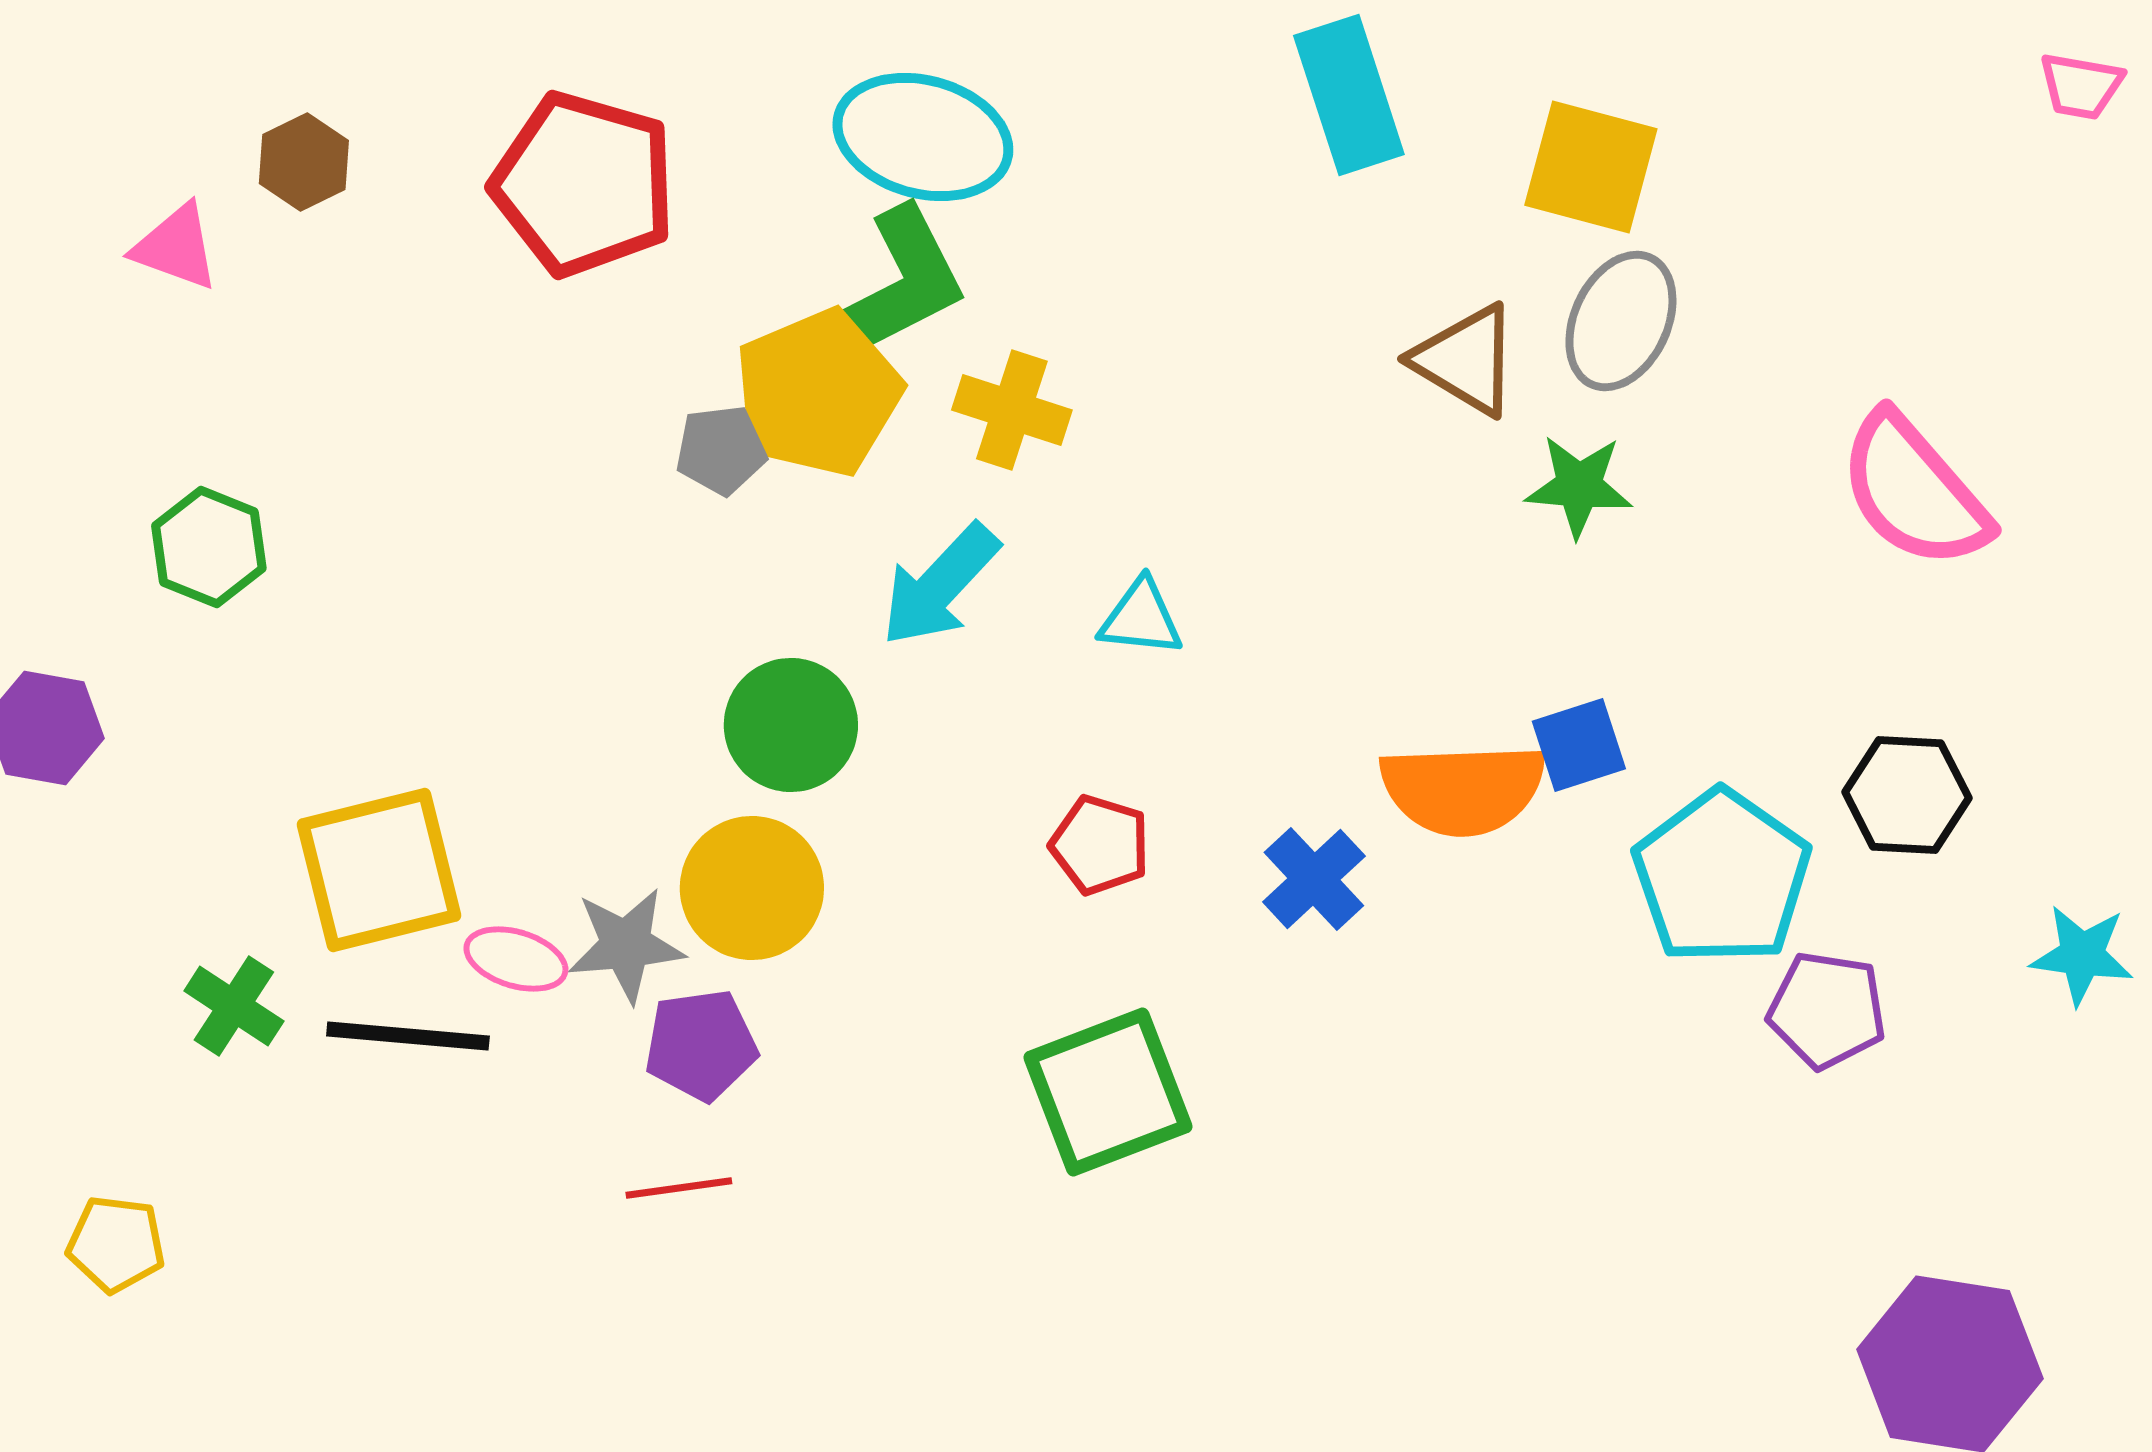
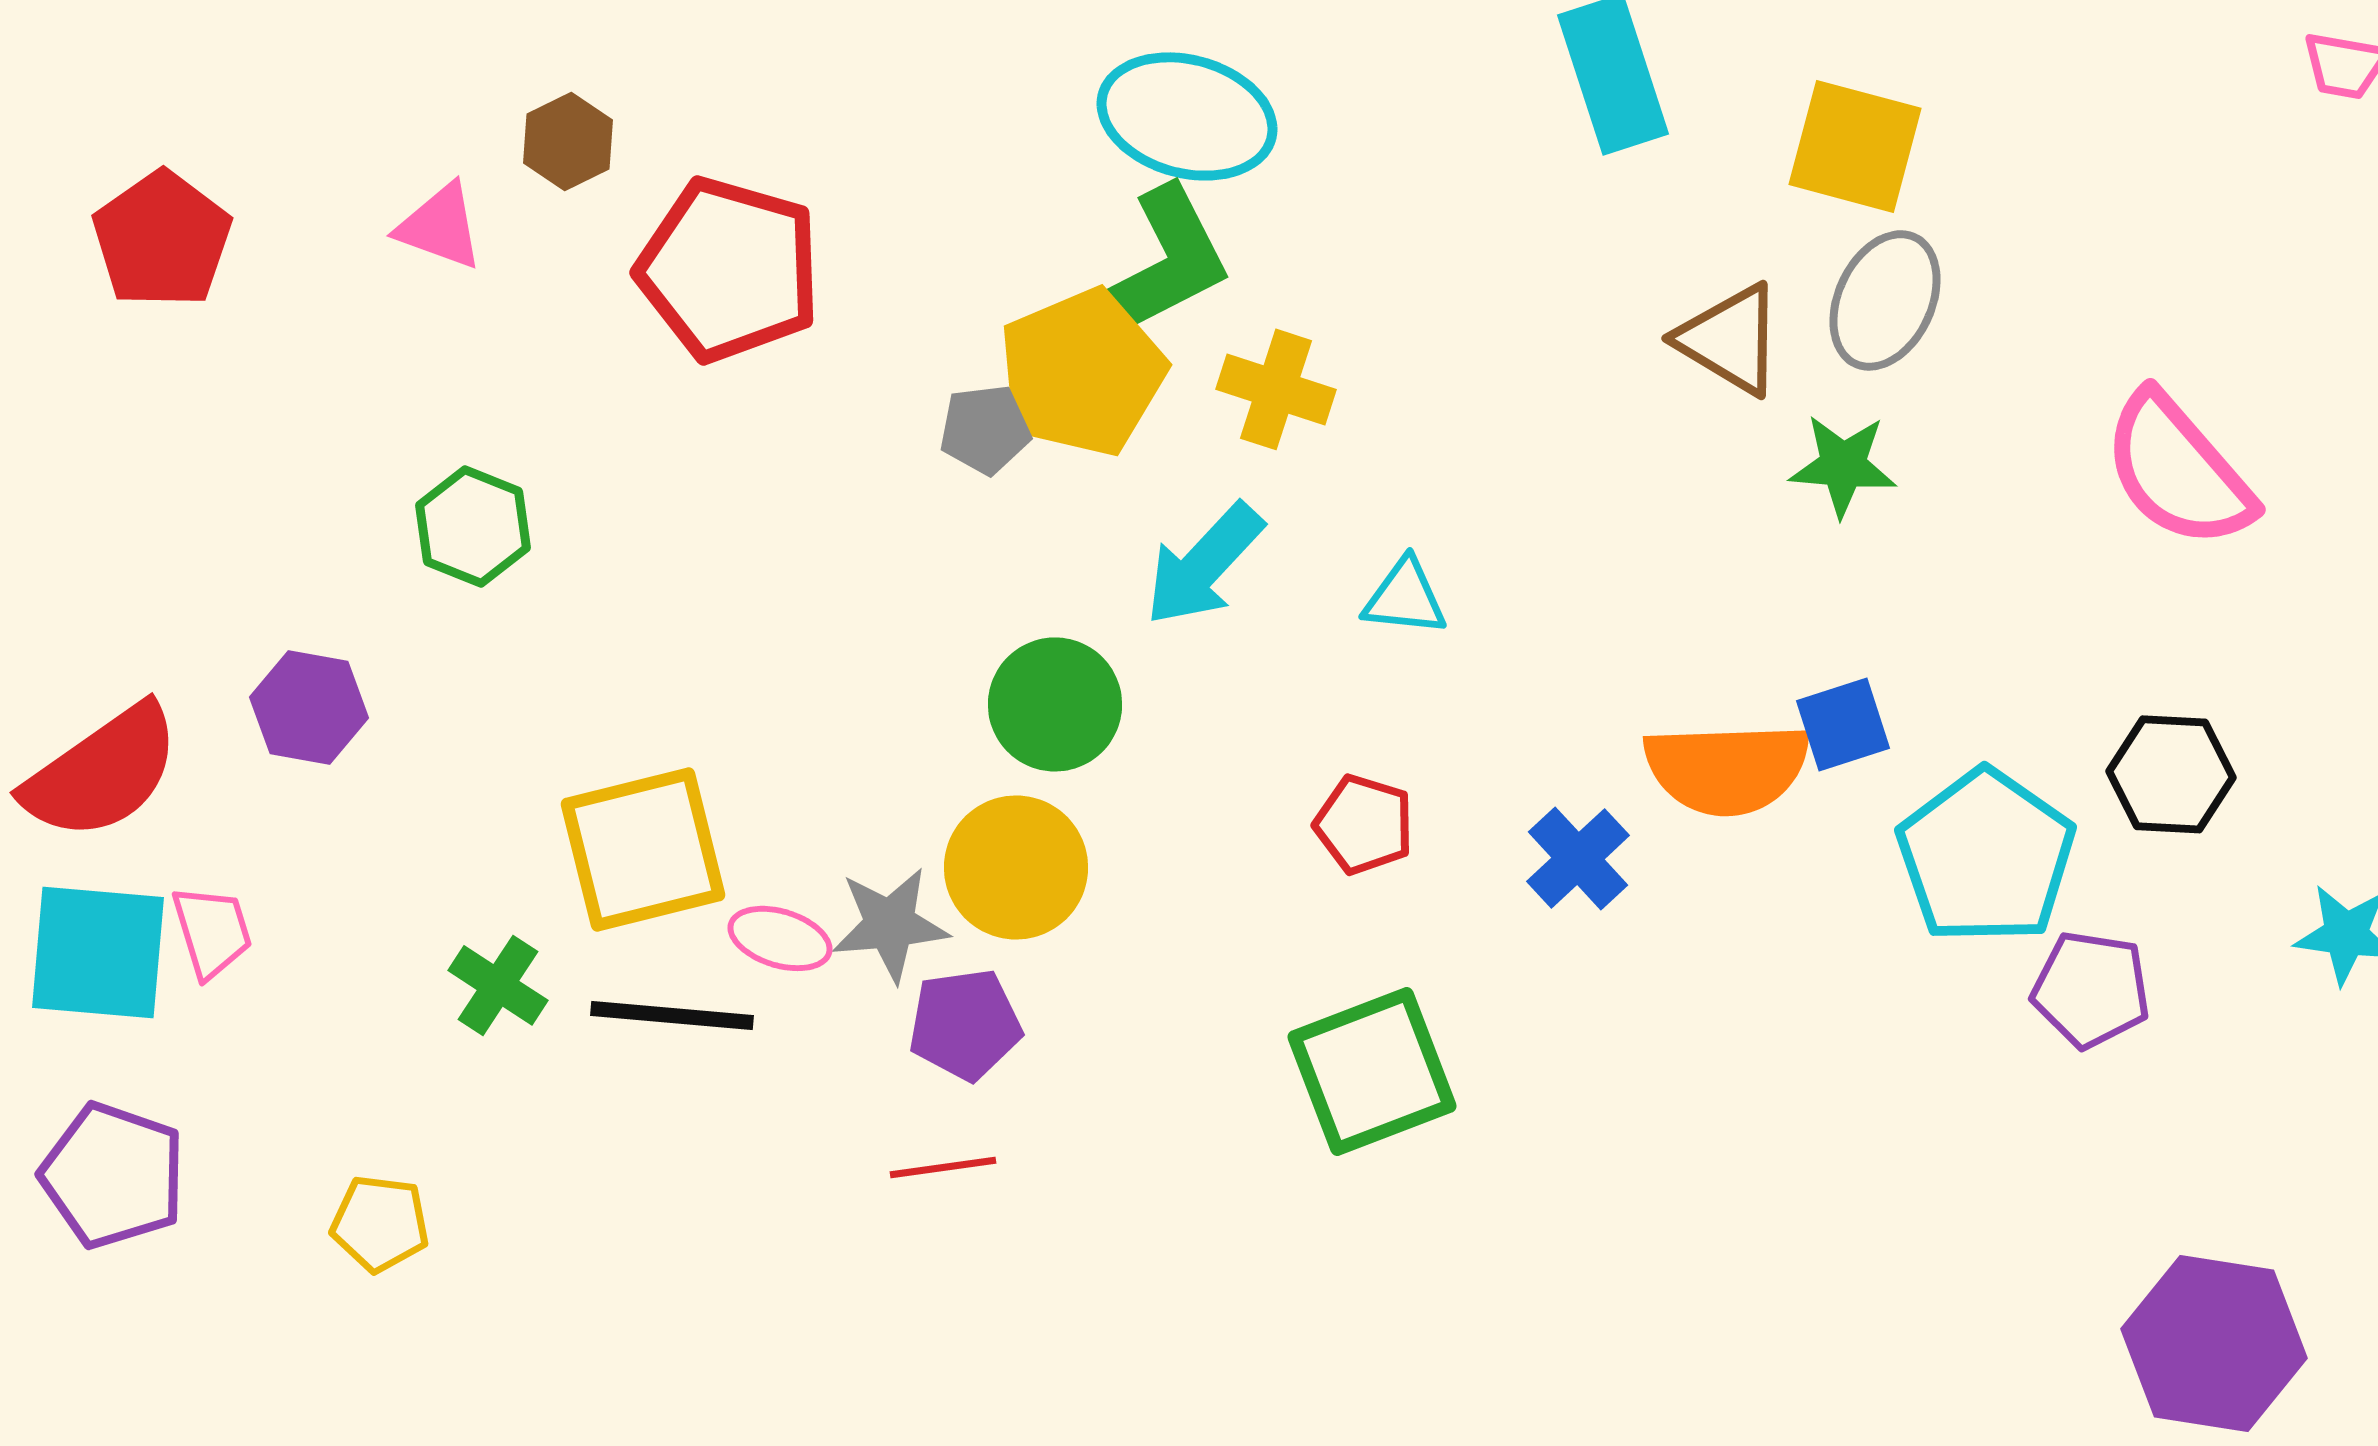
red pentagon: (584, 184) -> (729, 269), moved

